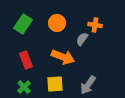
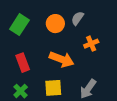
orange cross: (95, 25) -> (91, 44), moved, turned -32
gray semicircle: (82, 39) -> (77, 18), moved

